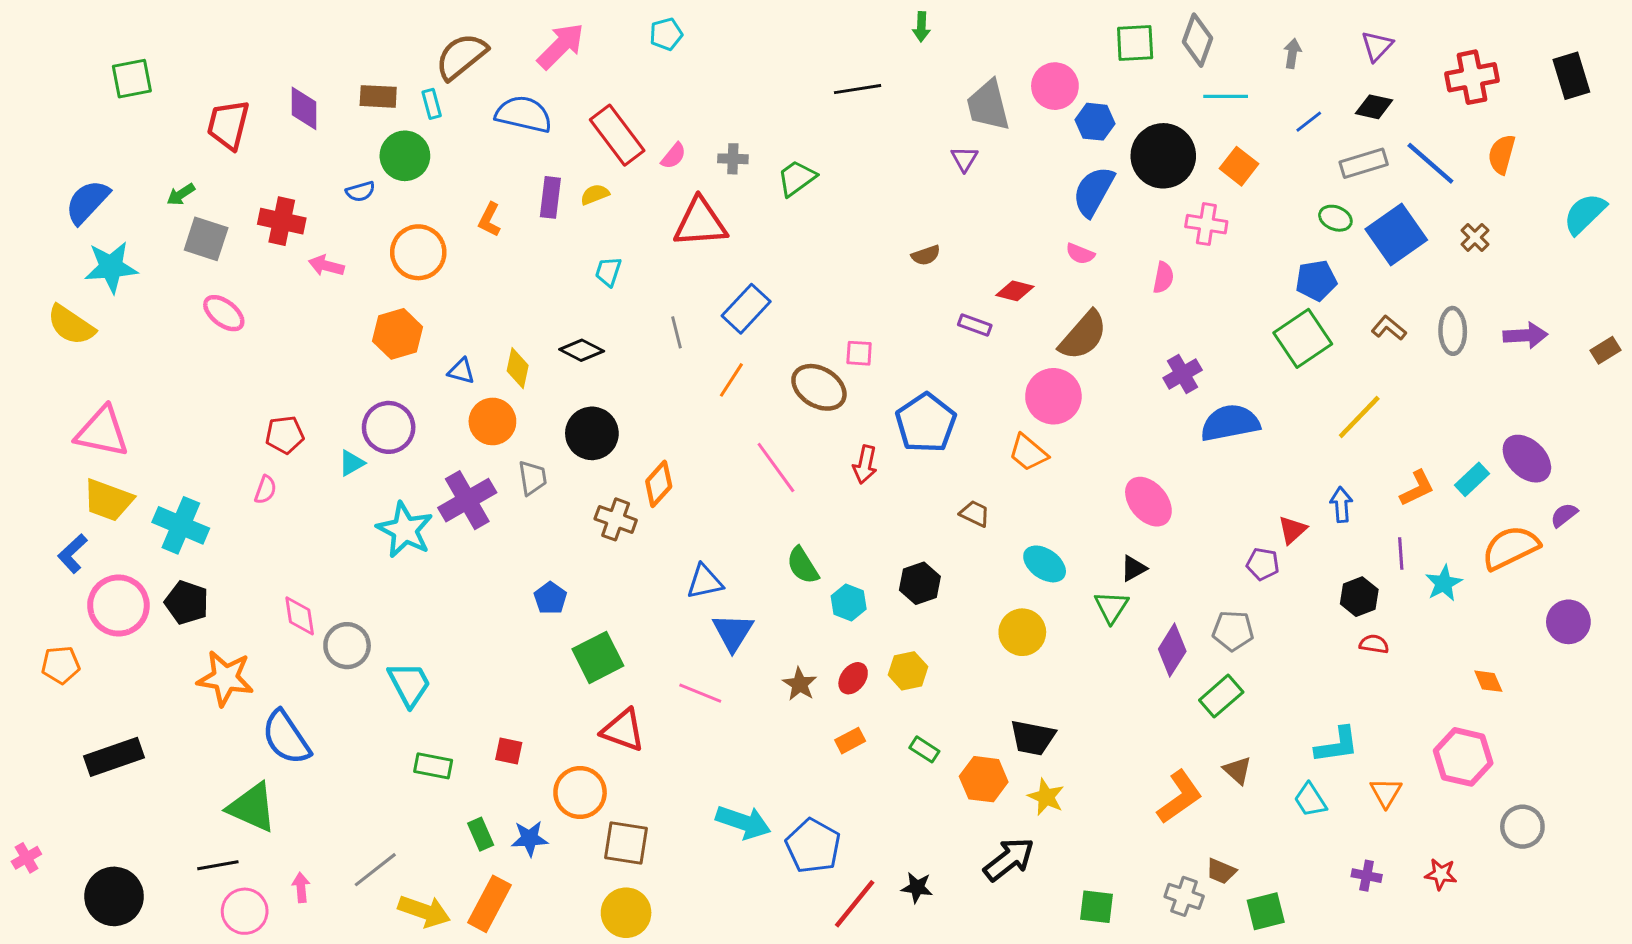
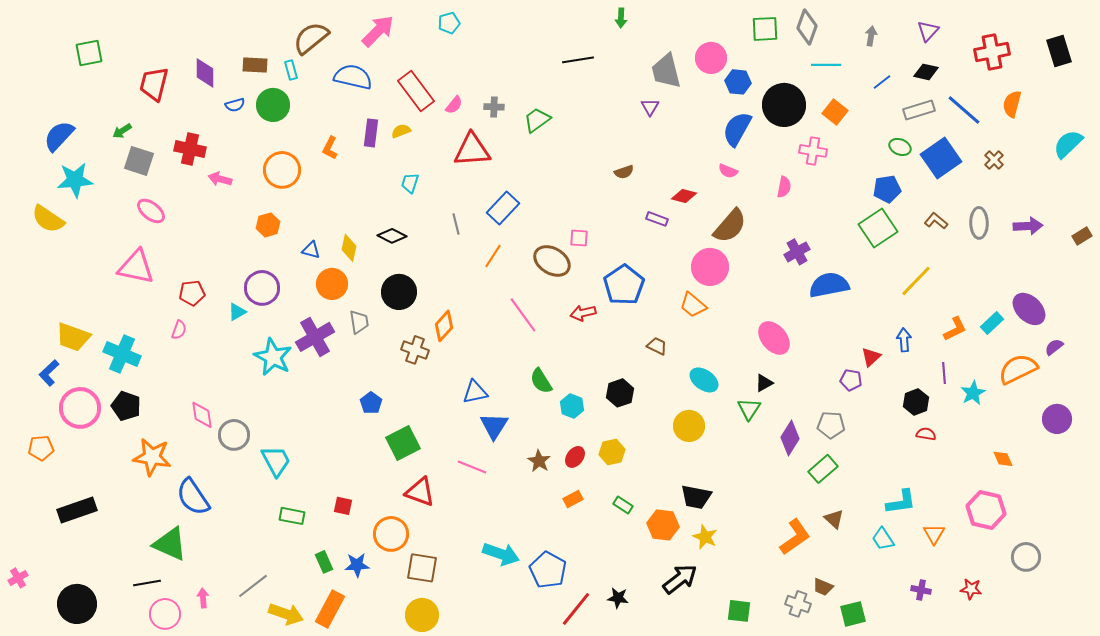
blue semicircle: (360, 191) -> (235, 105), moved
orange hexagon: (397, 334) -> (268, 225), size x0.7
pink triangle: (102, 432) -> (136, 267), moved
red arrow: (865, 465) -> (583, 313), turned 65

